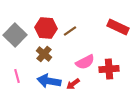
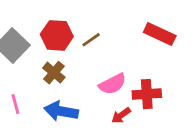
red arrow: (73, 84) -> (121, 115), moved

